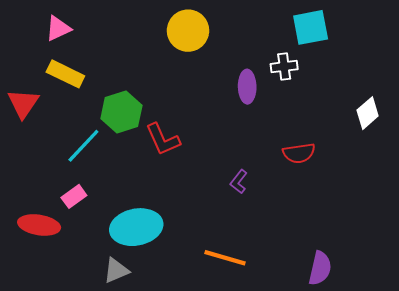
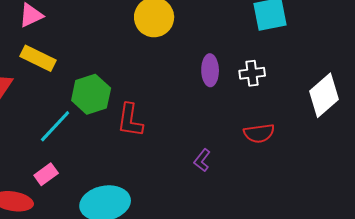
white cross: (284, 67) -> (252, 73), moved
white diamond: (368, 113) -> (324, 95), size x1.4
red L-shape: (163, 139) -> (130, 120), turned 33

